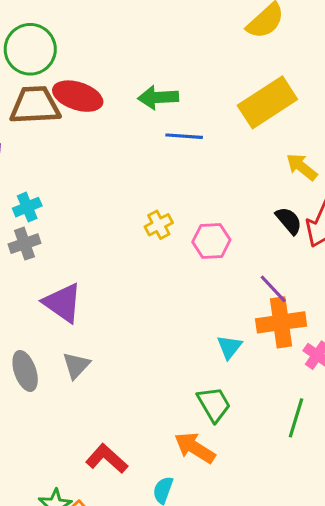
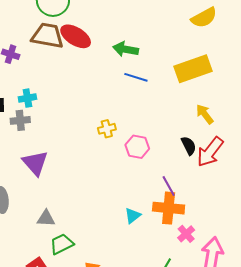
gray triangle: (76, 365) -> (46, 218), moved, turned 36
green trapezoid: (214, 404) -> (62, 244), moved, turned -100

